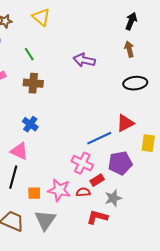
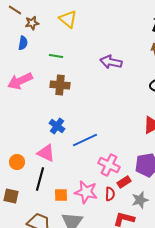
green line: (29, 54) -> (56, 56), turned -48
blue line: (99, 138) -> (85, 140), moved
red semicircle: (83, 192) -> (110, 194), turned 96

